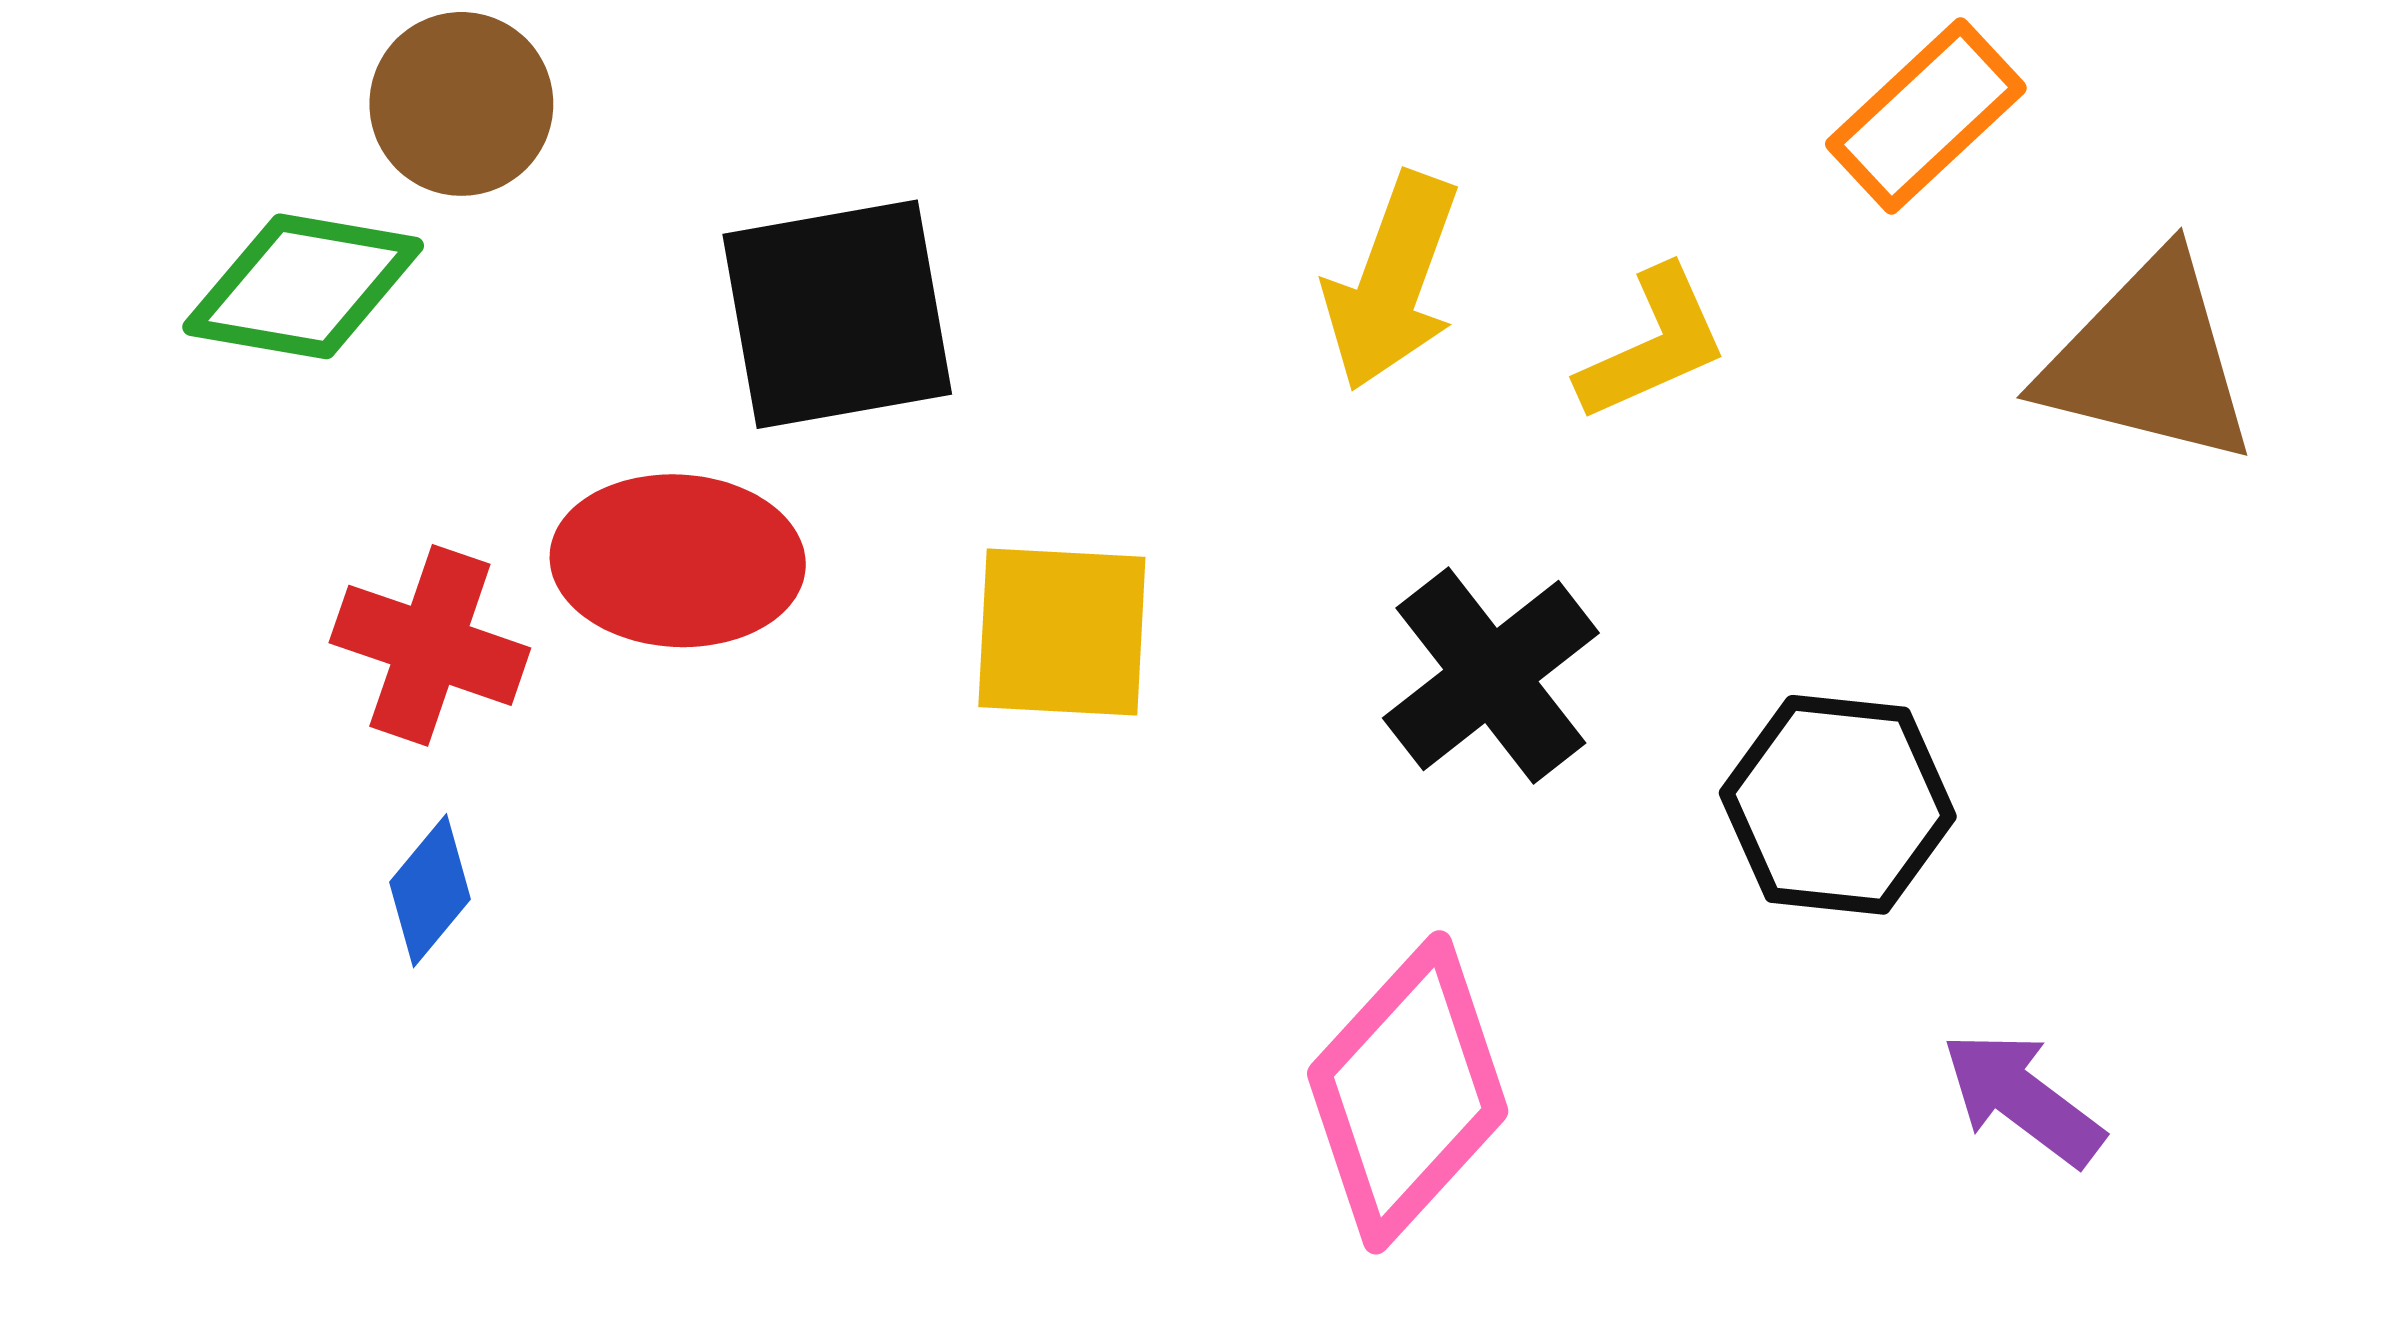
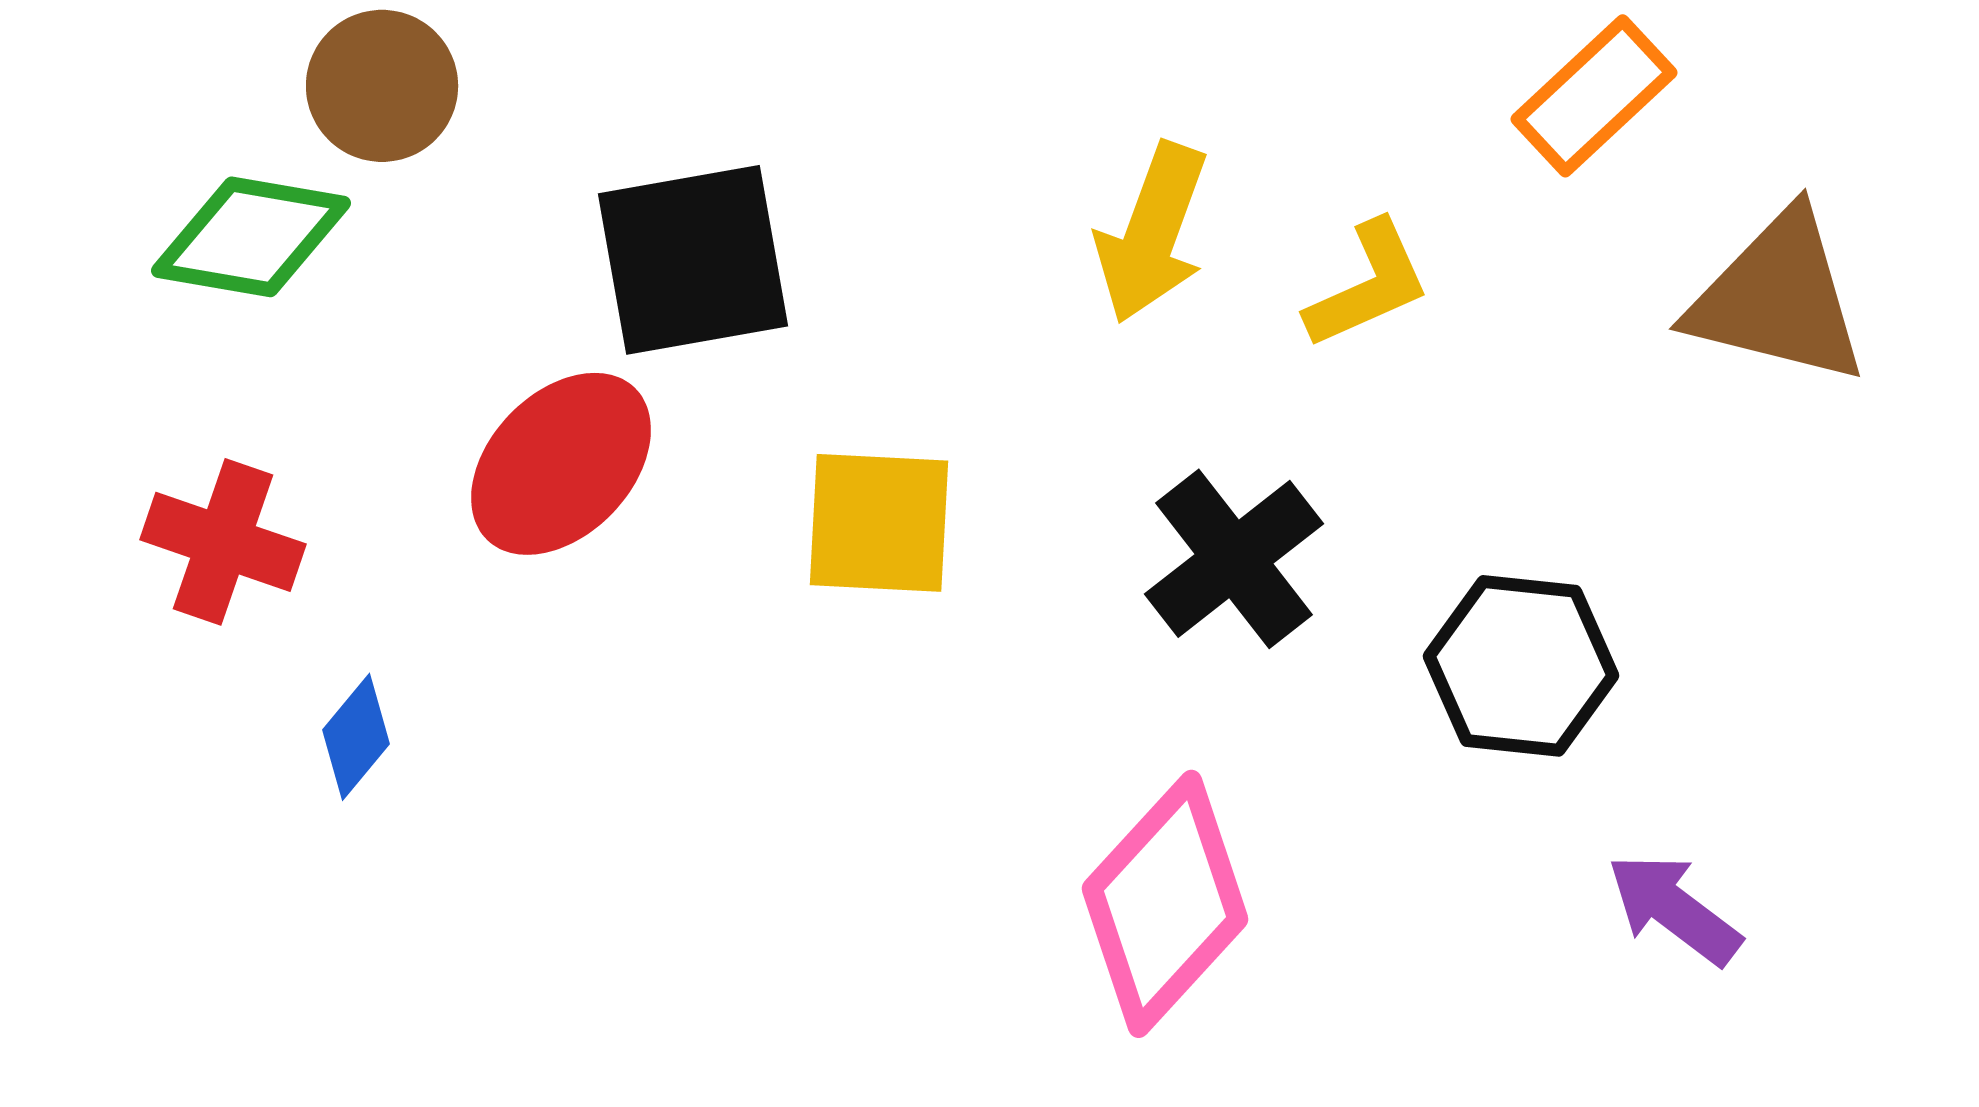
red ellipse: (678, 561) -> (561, 464), turned -49
red cross: (430, 645) -> (223, 542), moved

